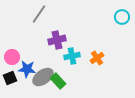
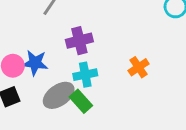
cyan cross: (72, 56) -> (85, 75), moved
blue star: (27, 69) -> (35, 63), moved

